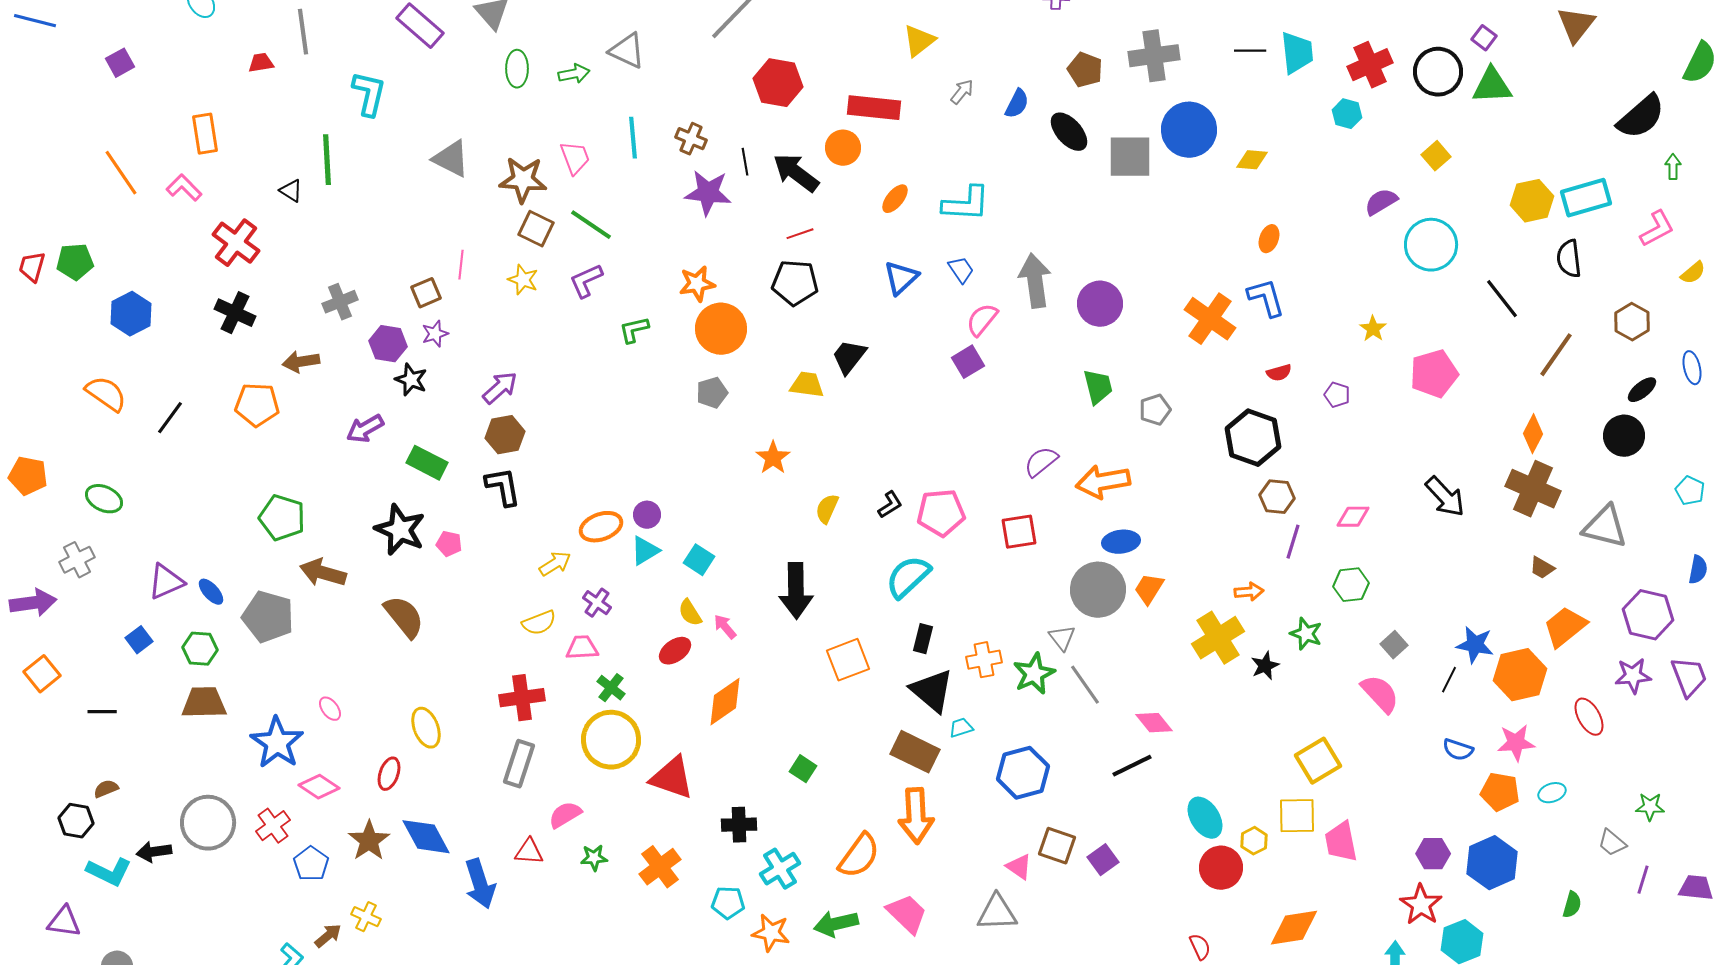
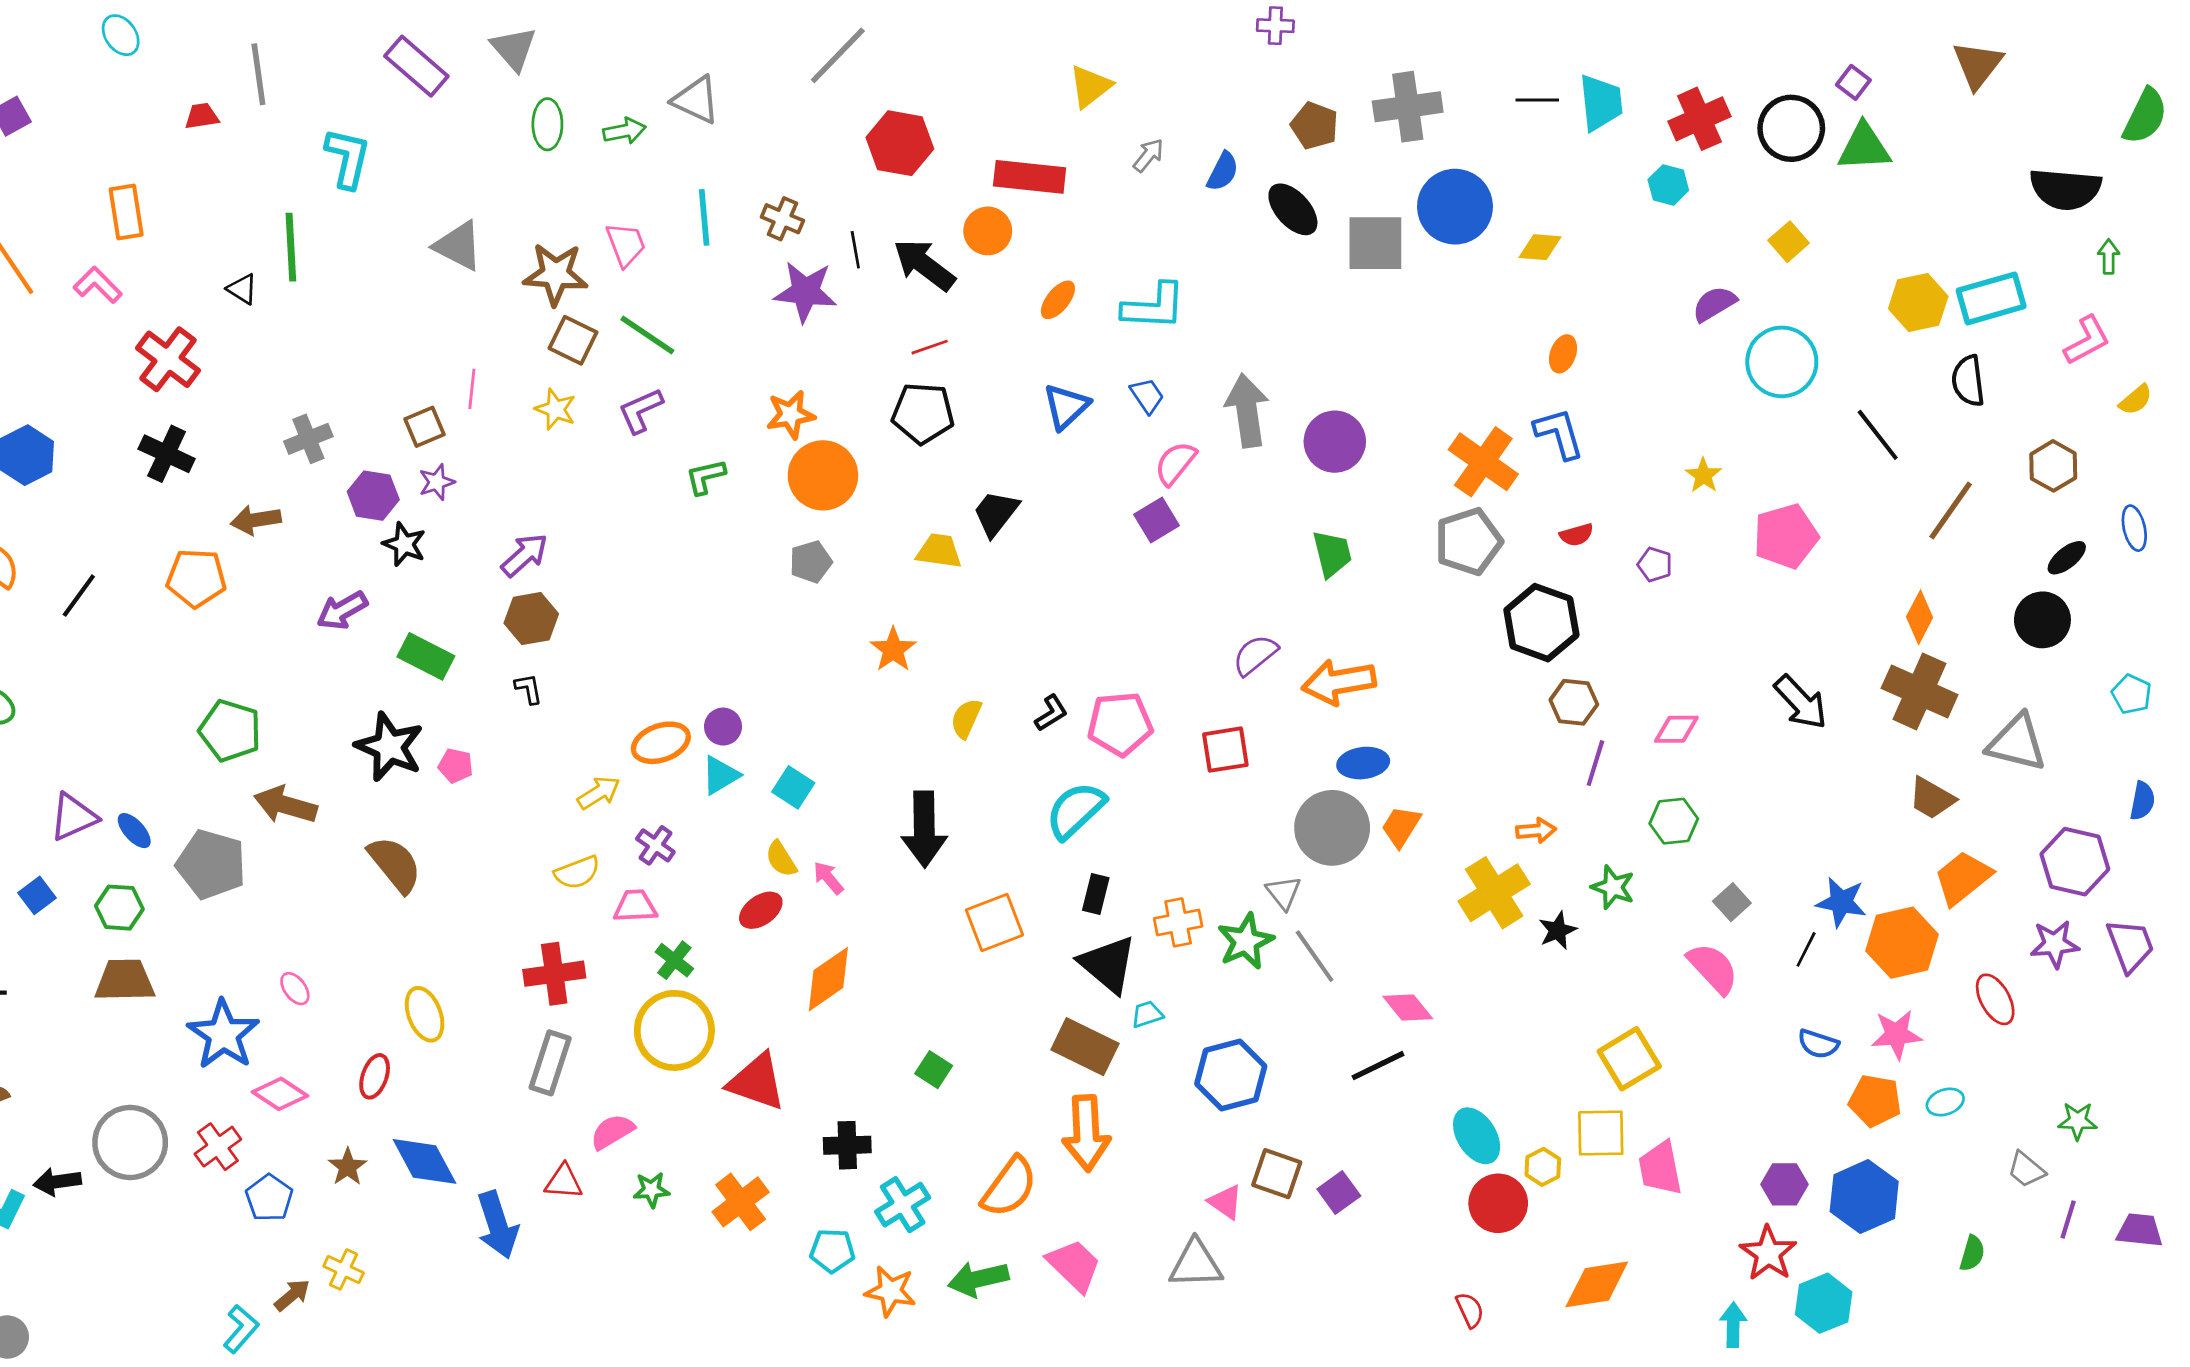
black semicircle: (1641, 117) -> (2065, 189), turned 46
gray pentagon: (1155, 410) -> (1468, 542), moved, size x1.6
black L-shape: (503, 487) -> (529, 689), size x0.6
brown trapezoid: (1542, 568) -> (1932, 798), size x1.4
brown star: (369, 841) -> (348, 1167), size x0.7

